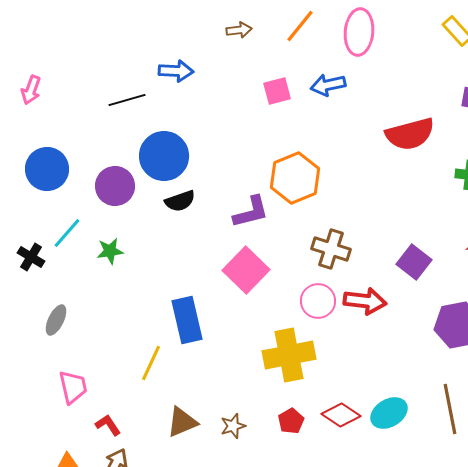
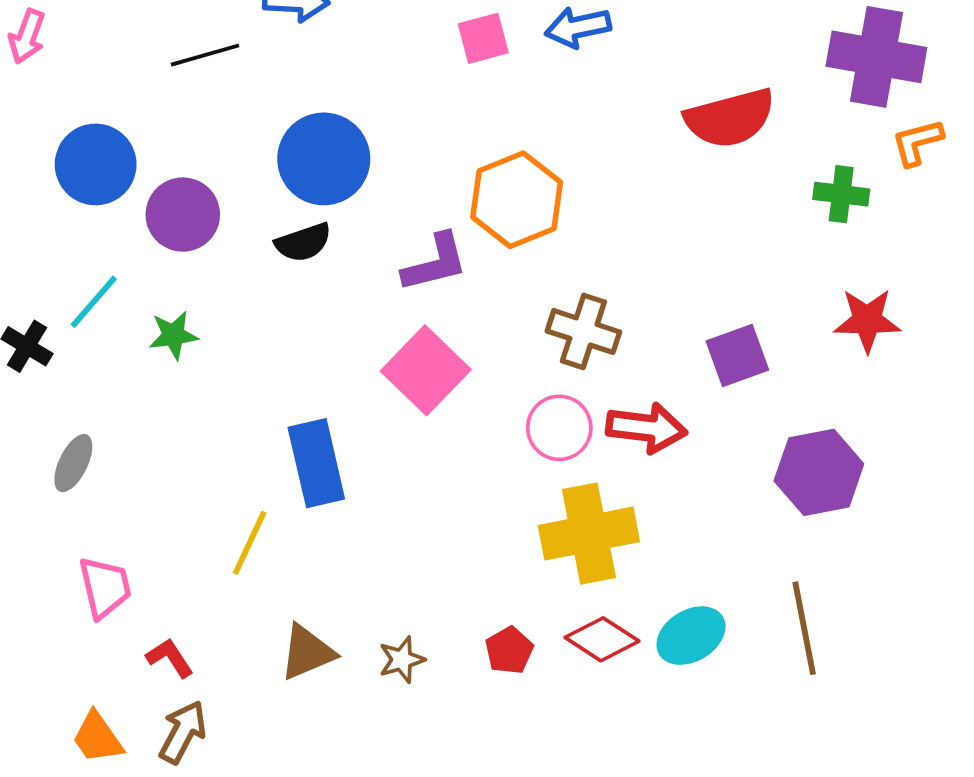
blue circle: (164, 156) -> (324, 159), moved
blue circle: (47, 169) -> (96, 164), moved
purple square: (414, 262) -> (737, 356), turned 32
yellow cross: (289, 355) -> (589, 534), moved

